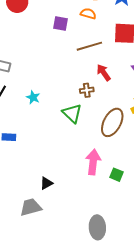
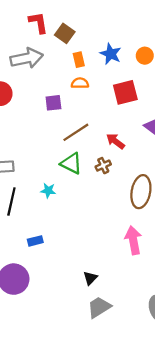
brown line: (89, 46) -> (76, 132), moved
green triangle: (72, 113) -> (71, 163), moved
gray trapezoid: (31, 207) -> (99, 307), moved

